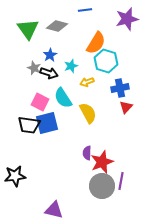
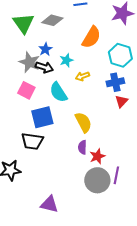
cyan hexagon: (106, 61) -> (120, 55), moved
gray star: (34, 68) -> (29, 62), size x1.5
pink square: (40, 102) -> (26, 90), moved
yellow semicircle: (88, 113) -> (83, 122), moved
black trapezoid: (29, 125) -> (32, 141), moved
red star: (102, 162) -> (97, 156), size x0.7

